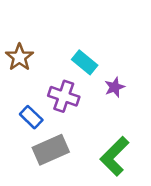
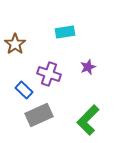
cyan rectangle: (85, 62) -> (65, 32), moved, turned -48

